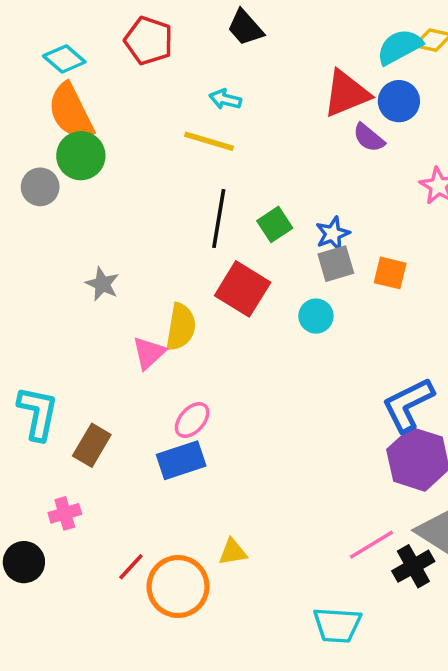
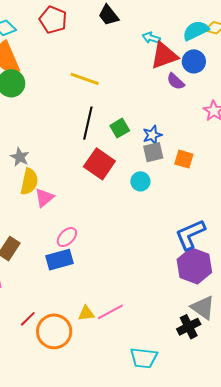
cyan arrow: (225, 99) -> (151, 38), moved
yellow semicircle: (181, 327) -> (29, 182), moved
pink line: (371, 545) -> (110, 312), moved

